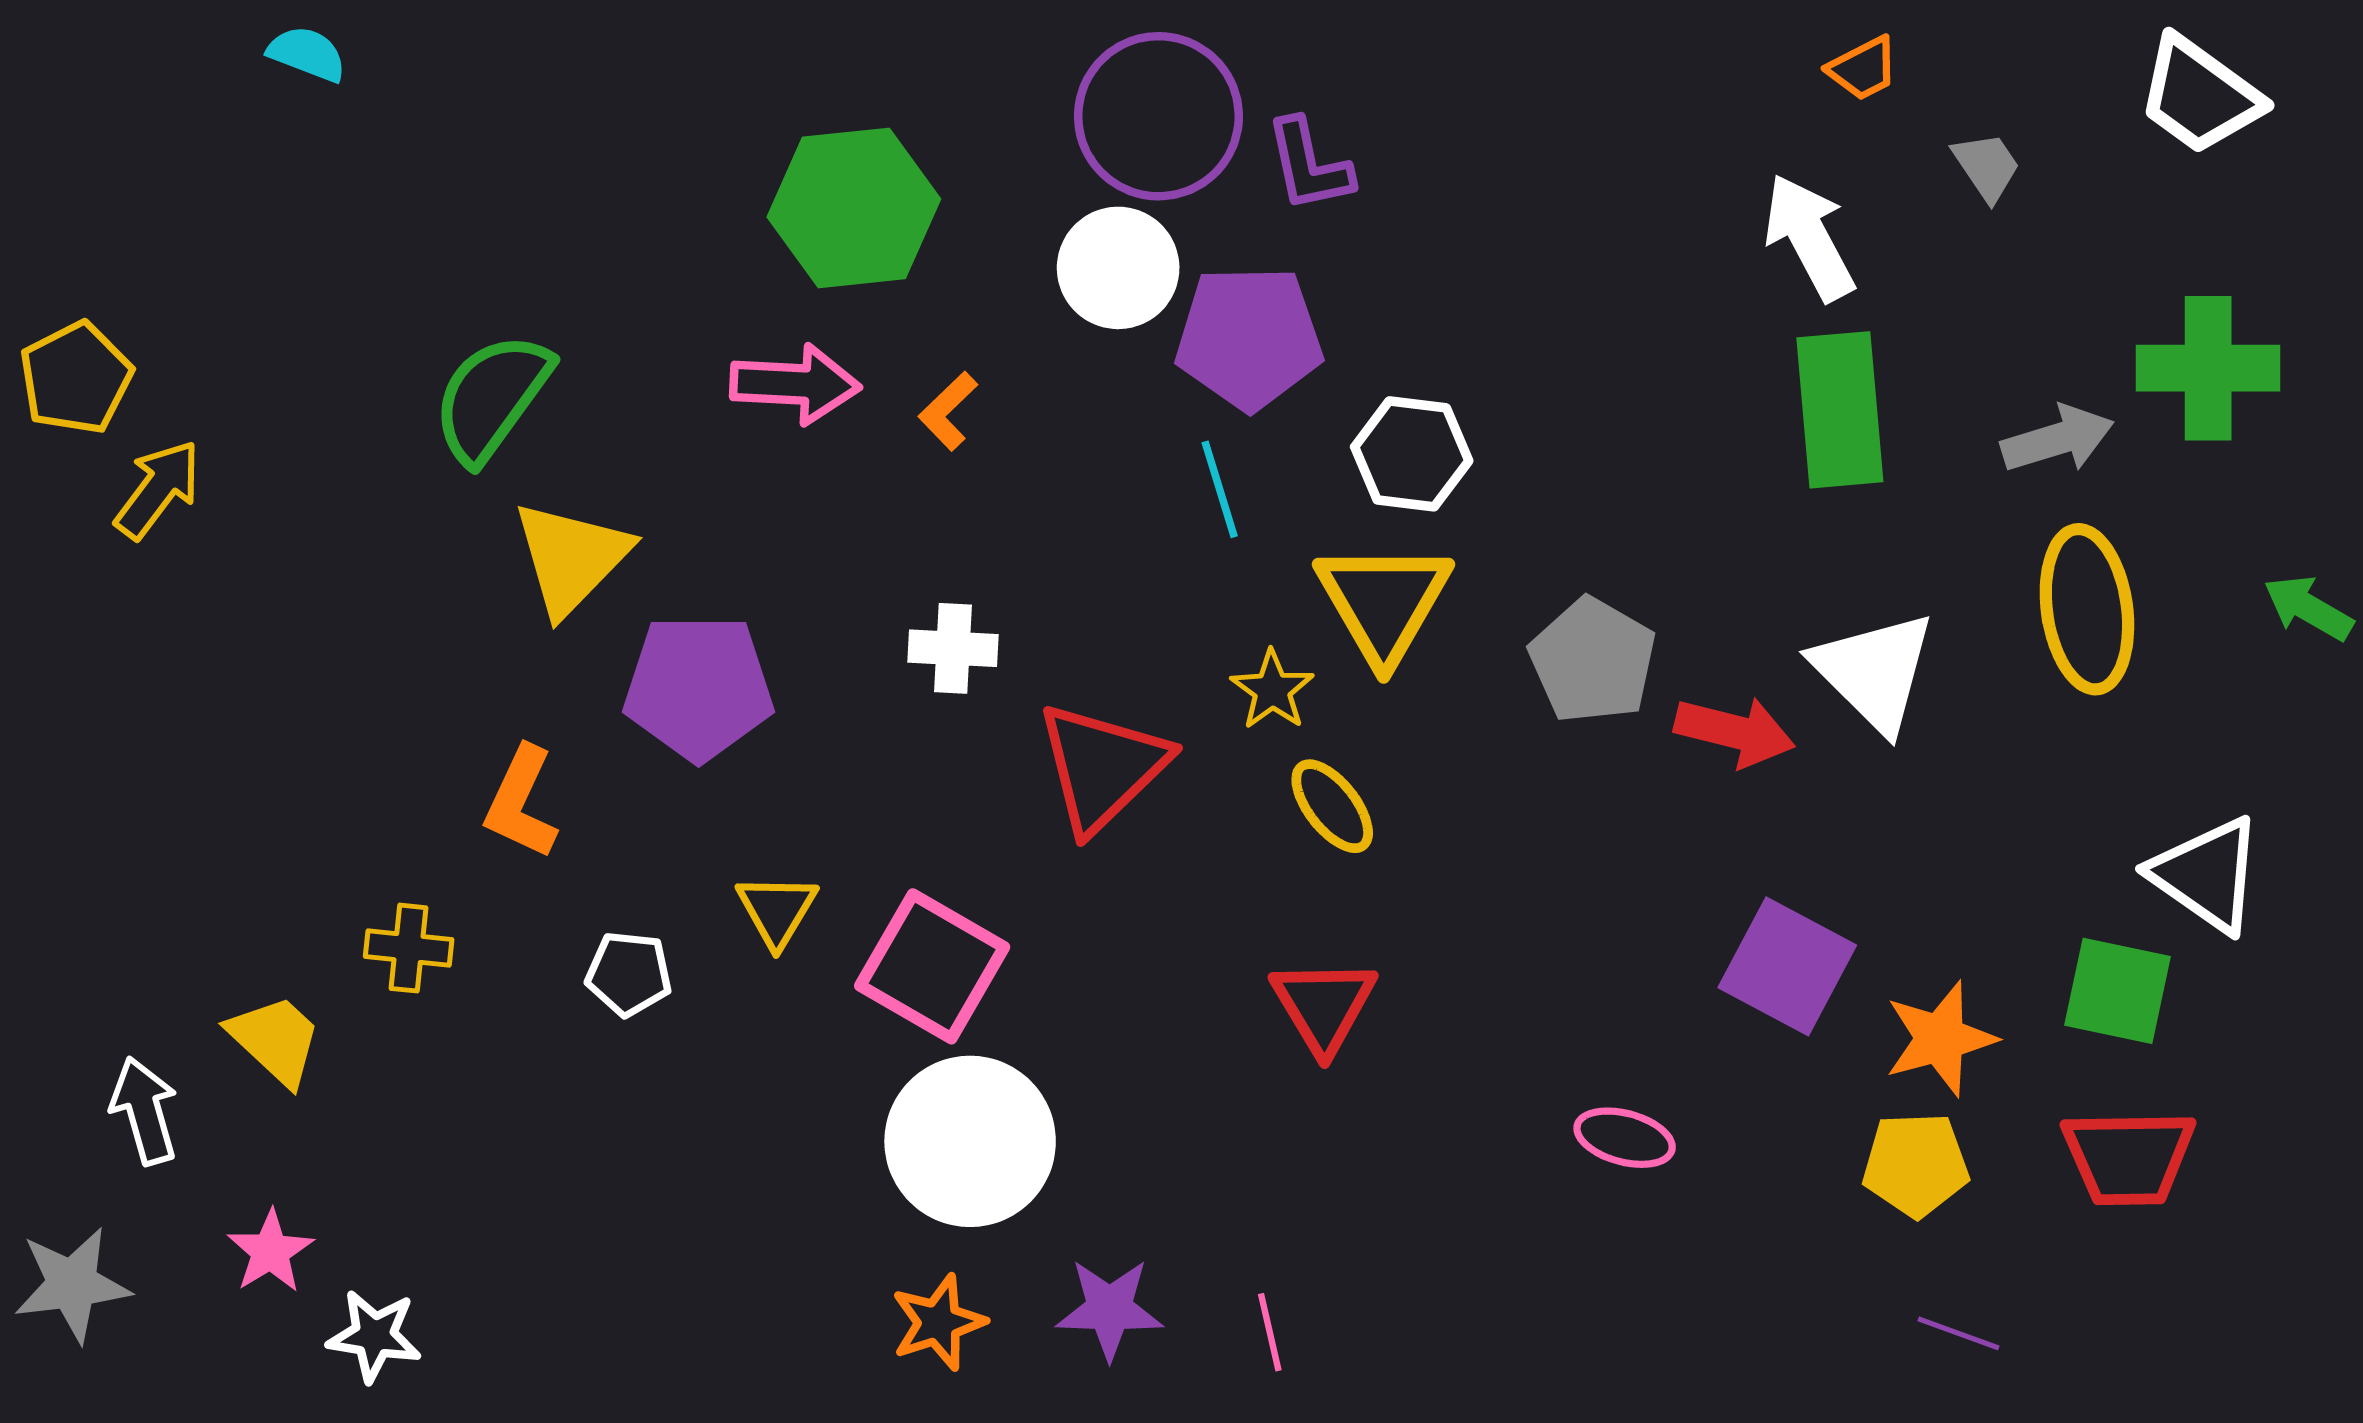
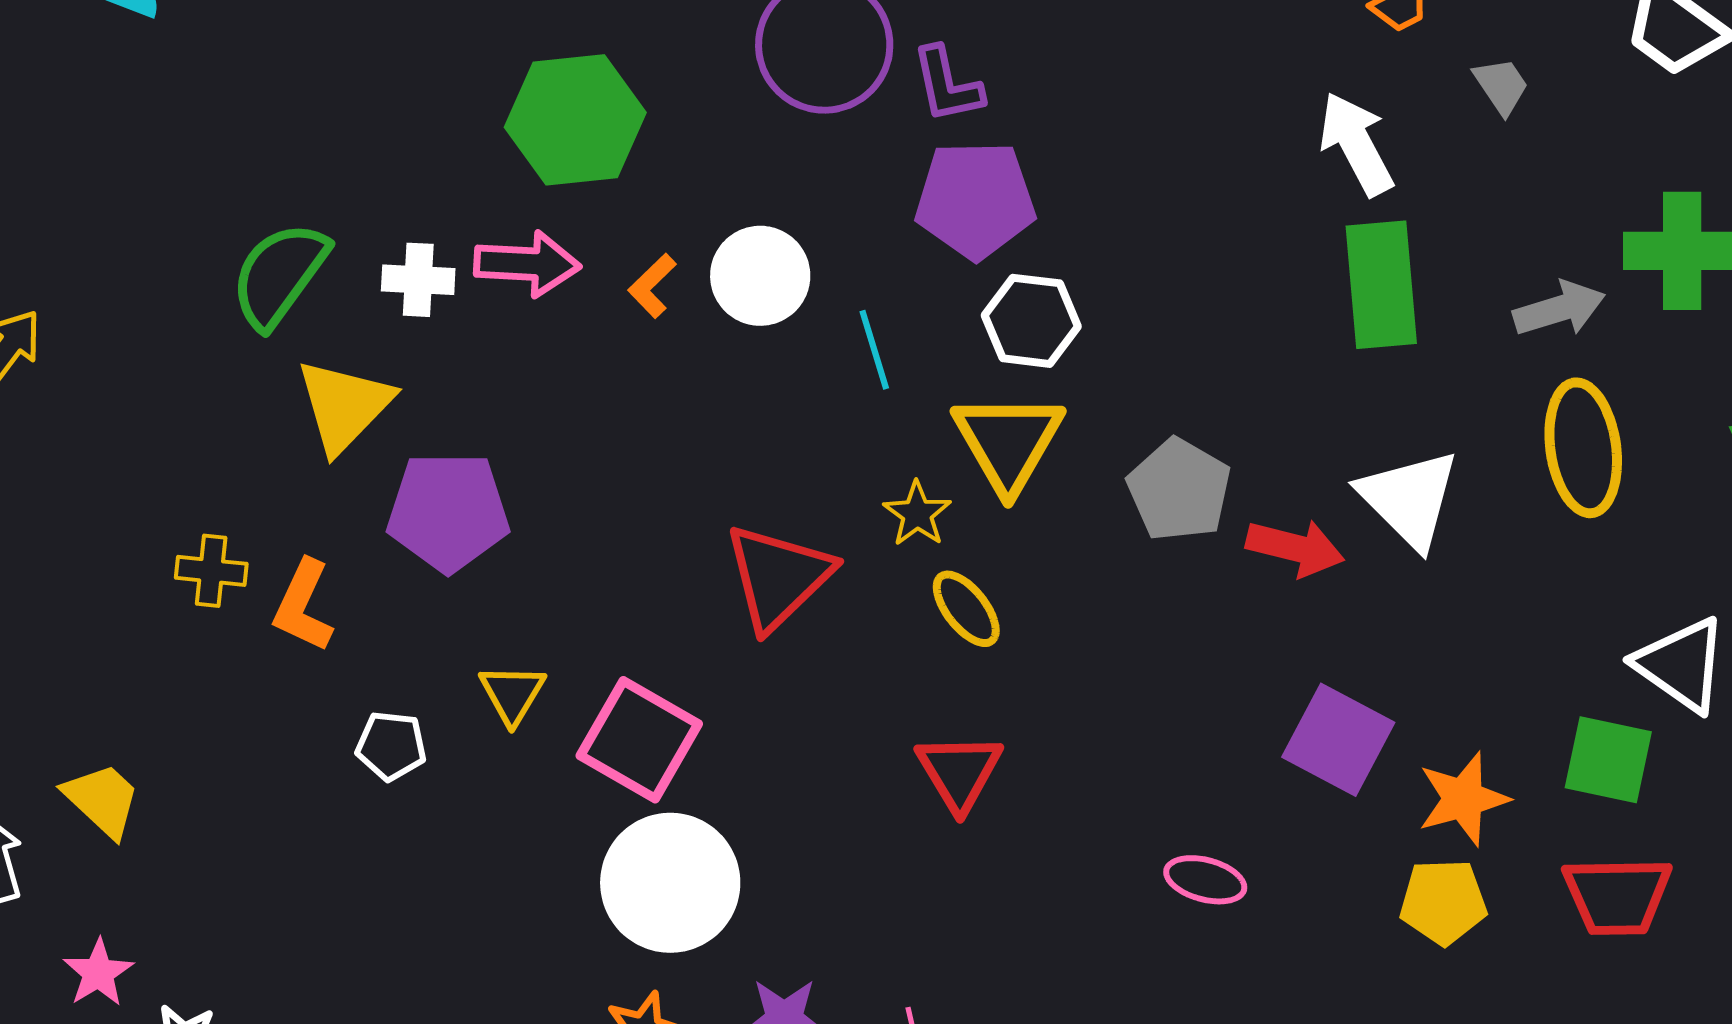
white circle: (1118, 268) -> (760, 276), moved
purple pentagon: (1249, 338) -> (975, 200), moved
white cross: (953, 648) -> (418, 280), moved
yellow cross: (409, 948) -> (211, 571), moved

